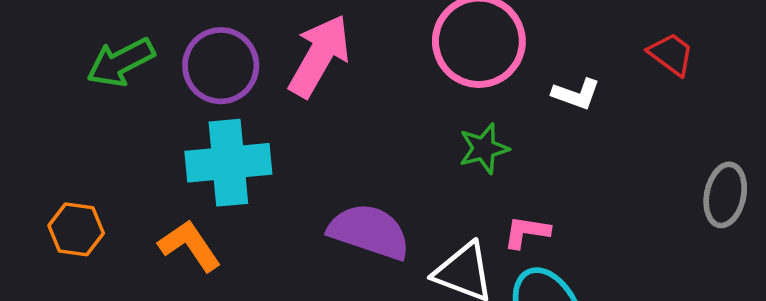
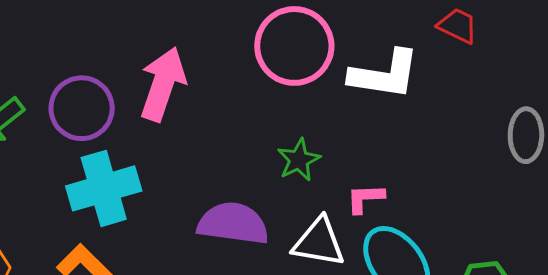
white L-shape: (576, 94) -> (384, 75), size x1.8
green star: (484, 149) -> (299, 160), moved

